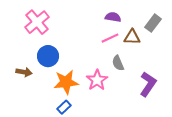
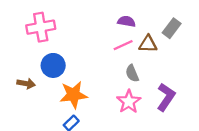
pink cross: (37, 22) -> (41, 27), turned 30
pink star: (97, 80) -> (129, 102), moved

